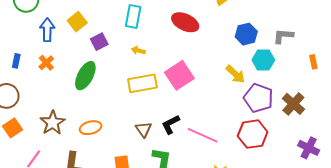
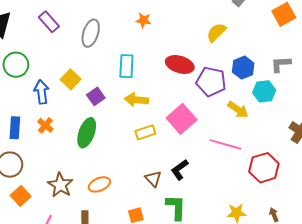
yellow arrow: (138, 50) -> (136, 100), size x1.6
blue rectangle: (16, 61) -> (15, 128), size x1.5
yellow rectangle: (142, 83) -> (145, 132), size x0.7
purple pentagon: (258, 98) -> (211, 82), moved
pink line: (203, 135) -> (225, 144), moved

